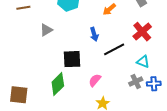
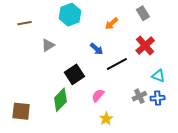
blue arrow: (94, 34) -> (97, 49), turned -32
black square: (72, 59) -> (74, 74), turned -30
cyan triangle: (143, 62) -> (158, 76), moved

